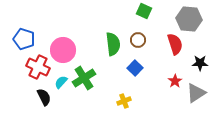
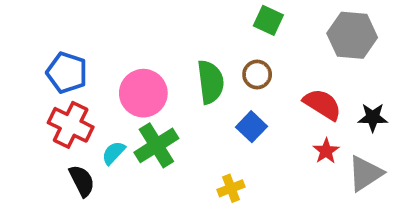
blue pentagon: (24, 39) -> (67, 73), moved
red semicircle: (175, 44) -> (322, 104), moved, turned -40
pink circle: (63, 50) -> (143, 93), moved

